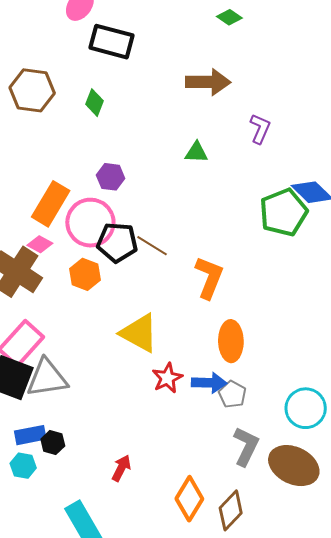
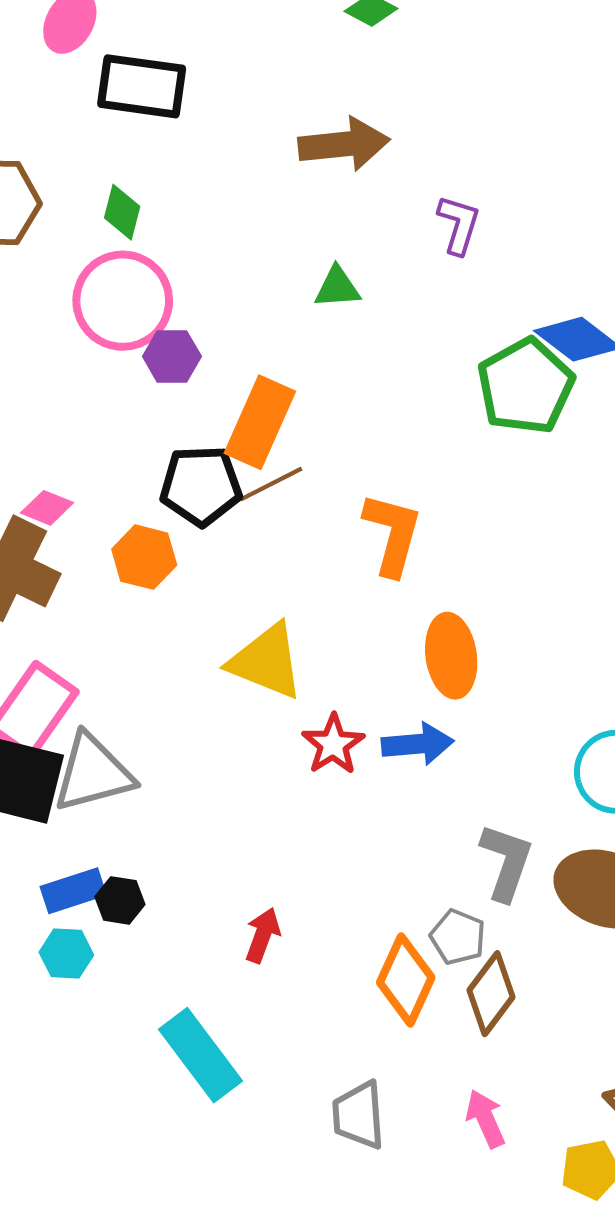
orange rectangle: (51, 204) -> (260, 422), moved
pink circle: (90, 223) -> (123, 301), moved
brown line: (152, 246) -> (271, 484), turned -52
gray pentagon: (232, 394) -> (458, 937), moved

